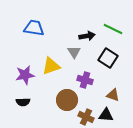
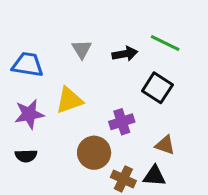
blue trapezoid: (34, 28) -> (28, 65), moved
gray triangle: (74, 52) -> (82, 49), moved
purple cross: (85, 80) -> (122, 122), turned -35

